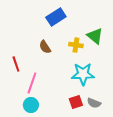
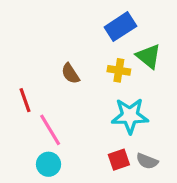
blue rectangle: (56, 17) -> (120, 27), moved
pink line: (32, 83) -> (50, 130), turned -50

